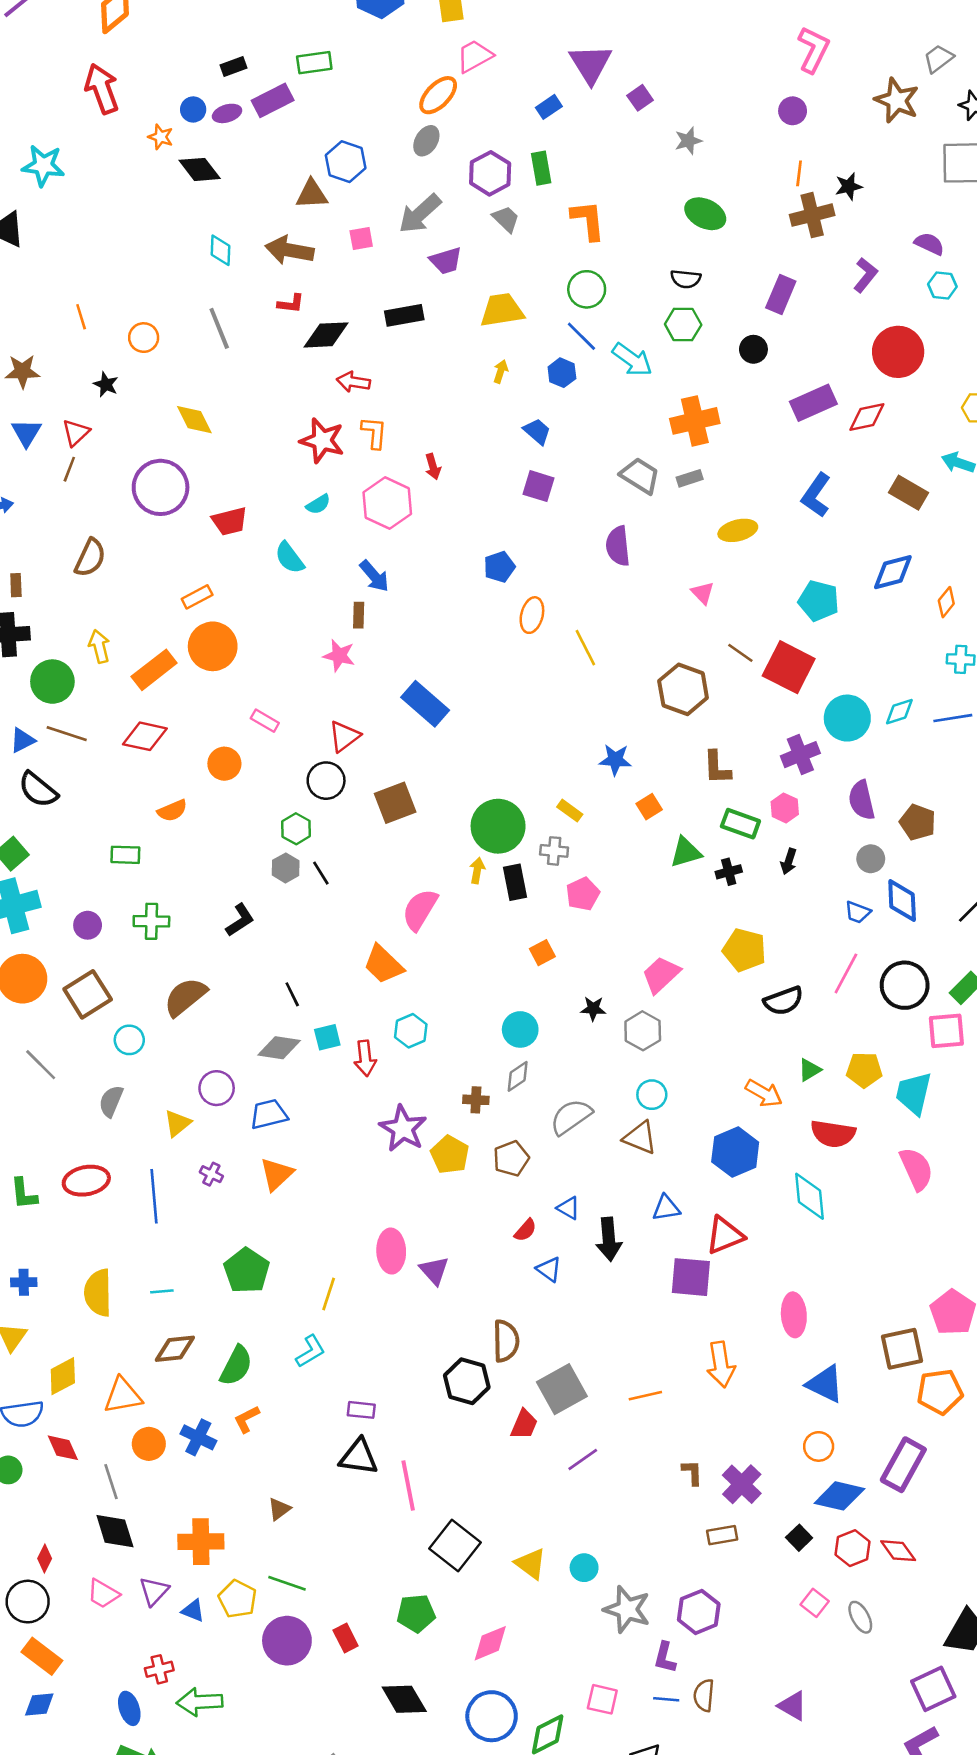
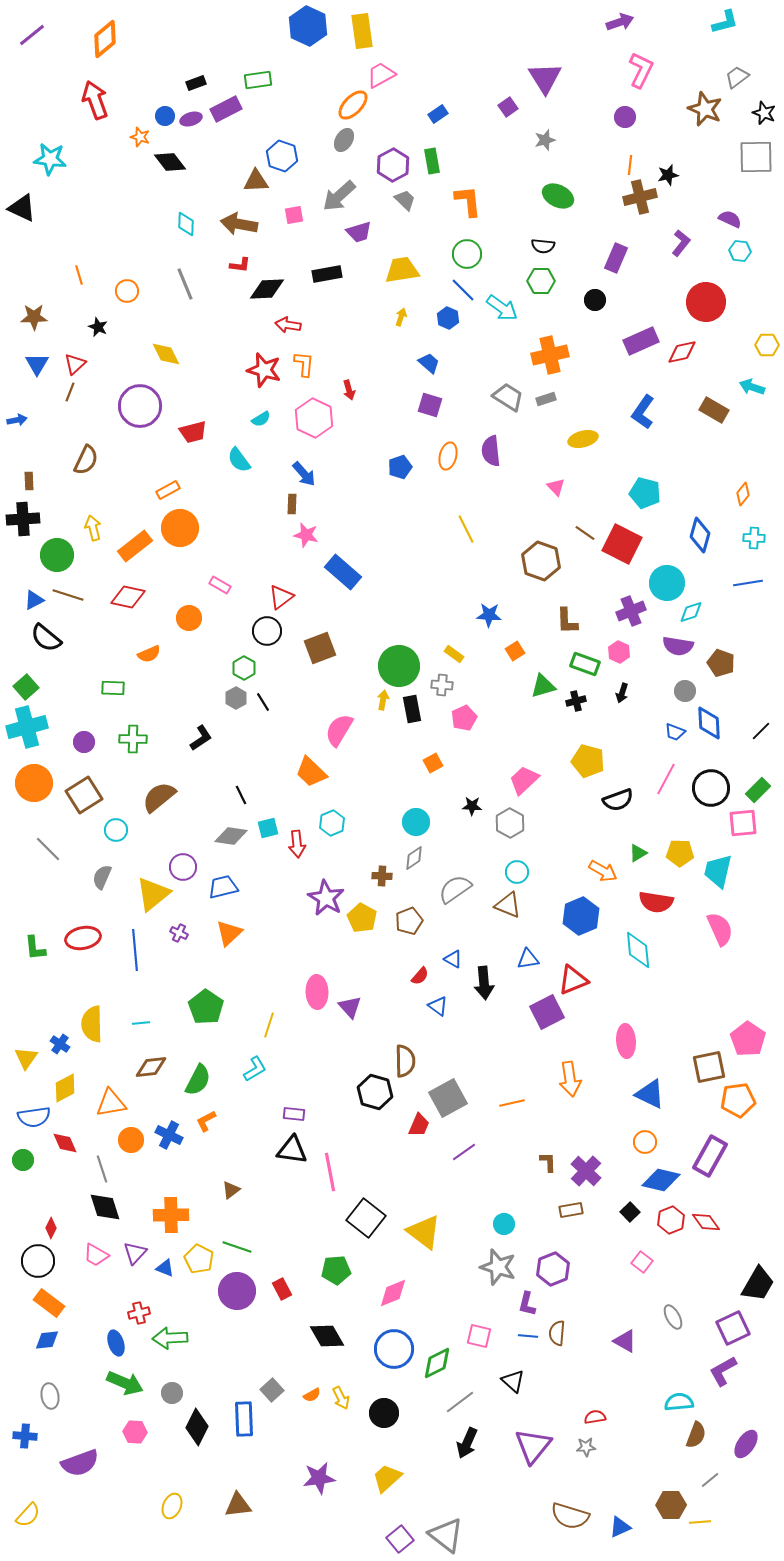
purple triangle: (591, 64) -> (545, 78), moved
blue diamond: (893, 572) -> (700, 535), moved, turned -60
orange ellipse: (532, 615) -> (448, 456), moved
pink star: (339, 655) -> (306, 535), moved
cyan diamond: (899, 712) -> (691, 612), moved
purple semicircle: (862, 800) -> (678, 646), turned -68
yellow triangle: (177, 1123) -> (153, 894), size x1.6
purple square: (691, 1277) -> (547, 1012), turned -32
blue cross: (24, 1282) -> (60, 1044), moved, turned 36
yellow triangle: (531, 1564) -> (424, 1232), size x1.4
cyan circle: (584, 1568) -> (504, 1224), moved
gray ellipse: (860, 1617) -> (673, 1317), moved

